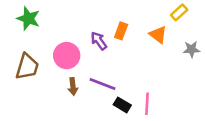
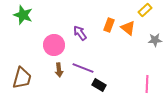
orange rectangle: (121, 31) -> (109, 25), moved
brown trapezoid: (27, 67) -> (22, 78), moved
pink line: (147, 104) -> (147, 84), moved

